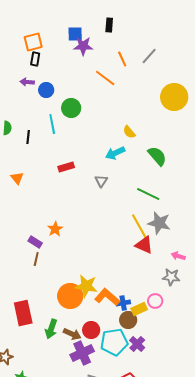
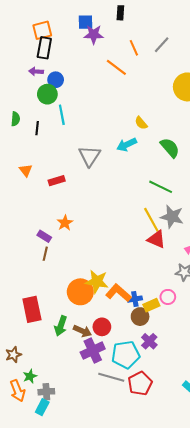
black rectangle: (35, 59) -> (44, 48), size x1.5
green circle: (71, 108) -> (47, 94), moved
red rectangle: (66, 167) -> (57, 181), moved
gray triangle: (101, 181) -> (90, 156), moved, size x1.6
cyan pentagon: (114, 342) -> (126, 355), moved

